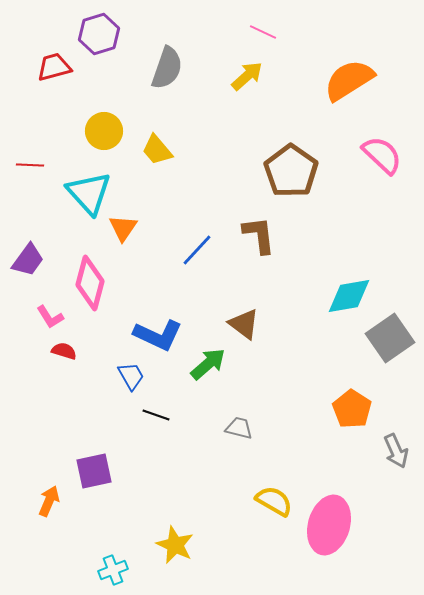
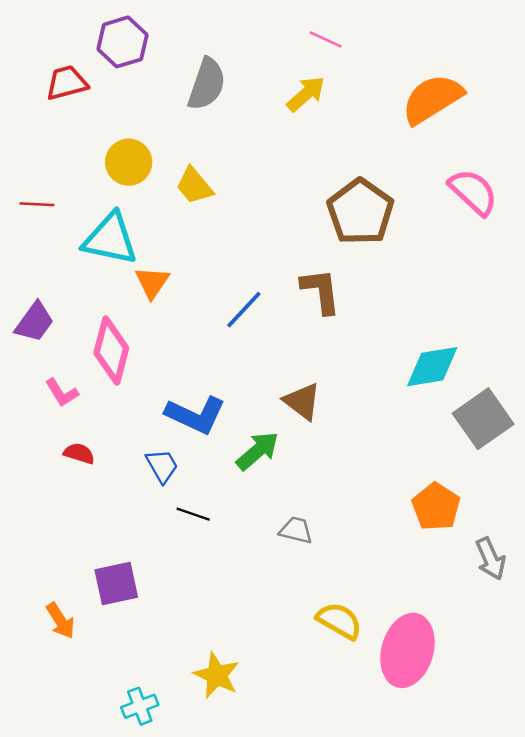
cyan triangle: (89, 193) -> (110, 239), turned -36
red semicircle: (64, 351) -> (79, 453), moved
orange arrow: (49, 501) -> (60, 621), turned 124

